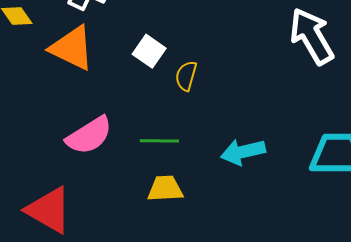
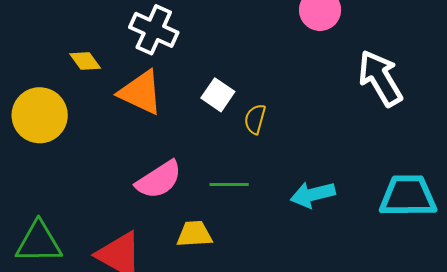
yellow trapezoid: (165, 189) -> (194, 234), moved

